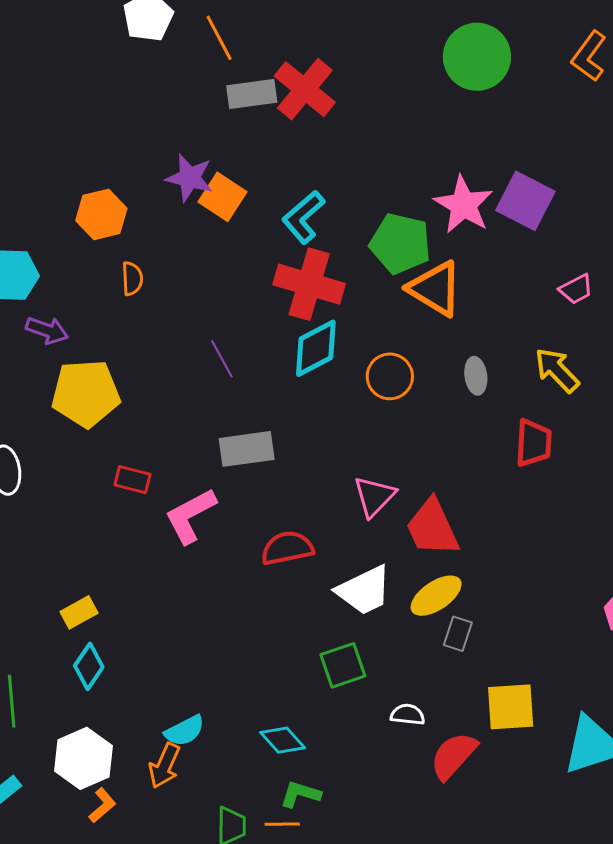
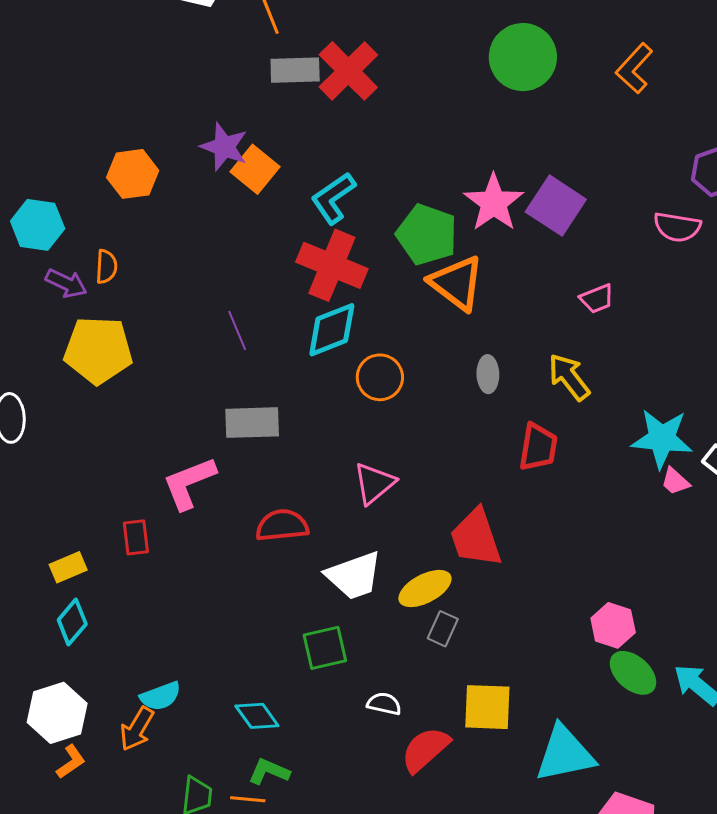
orange semicircle: (132, 279) -> (106, 267), moved
orange circle: (390, 376) -> (380, 377), moved
red rectangle: (132, 480) -> (136, 537), moved, turned 63
red trapezoid: (432, 528) -> (476, 538), moved

